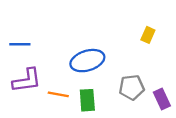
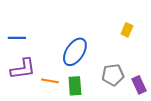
blue ellipse: (87, 61) -> (75, 52), turned -40

